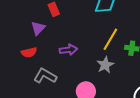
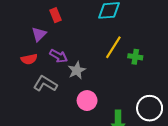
purple arrow: (68, 50) -> (58, 56), moved, turned 36
gray star: (105, 65) -> (77, 70), moved

